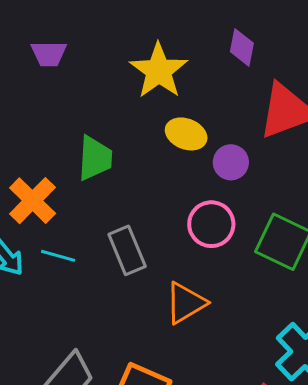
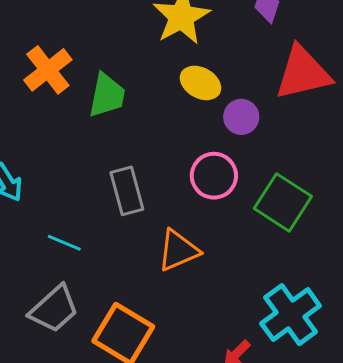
orange cross: (33, 201) -> (48, 70), moved
cyan line: (58, 256) -> (64, 243), moved

